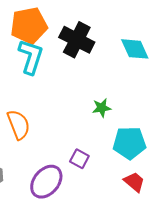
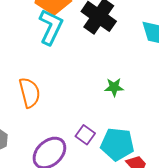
cyan pentagon: (129, 143) -> (117, 144), moved

